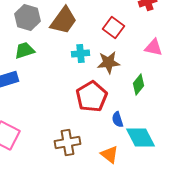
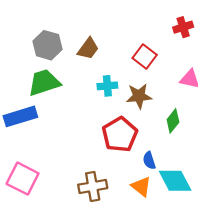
brown trapezoid: (64, 20) -> (88, 49), size x0.7
green trapezoid: (25, 50) -> (44, 82), size x1.4
orange triangle: (110, 154) -> (141, 186), moved

